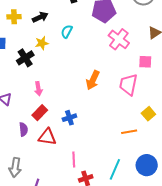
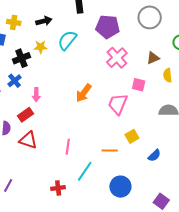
yellow cross: (14, 17) -> (14, 22), moved
cyan semicircle: (67, 32) -> (67, 40), size x1.5
pink arrow: (38, 89) -> (36, 95), moved
blue cross: (69, 118) -> (14, 81), moved, turned -32
pink line: (74, 159) -> (68, 147), moved
cyan line: (115, 169) -> (85, 171), moved

